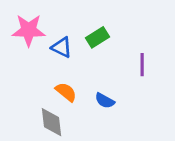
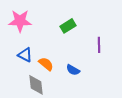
blue triangle: (62, 47) -> (25, 55), moved

